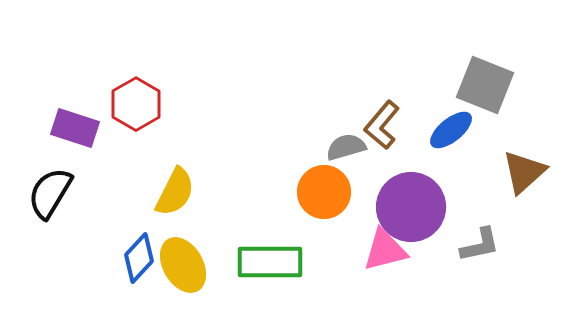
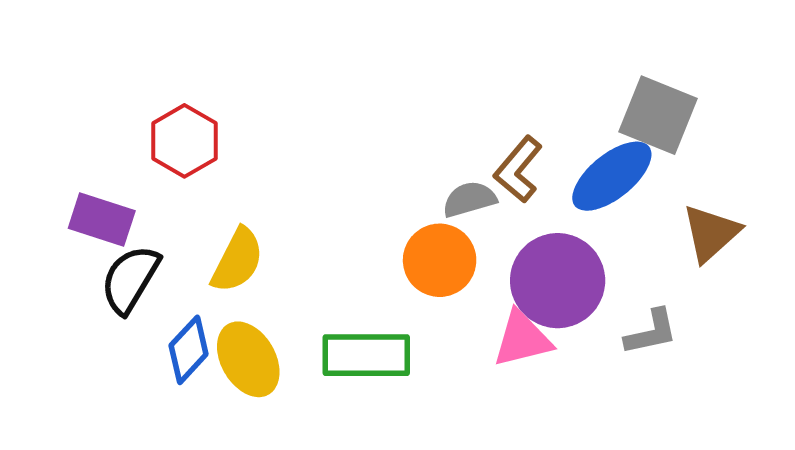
purple rectangle: (75, 128) -> (102, 220), moved
blue ellipse: (451, 130) -> (612, 176), size x1.4
black semicircle: (50, 193) -> (130, 279), moved

